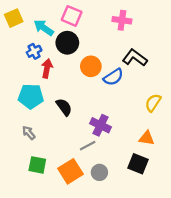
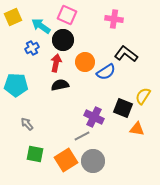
red arrow: (47, 68) -> (56, 63), moved
cyan pentagon: (31, 96) -> (16, 85), moved
black semicircle: (64, 107) -> (60, 85), moved, turned -66
black square: (138, 164) -> (123, 108), moved
gray circle: (99, 172) -> (93, 161), size x1.5

